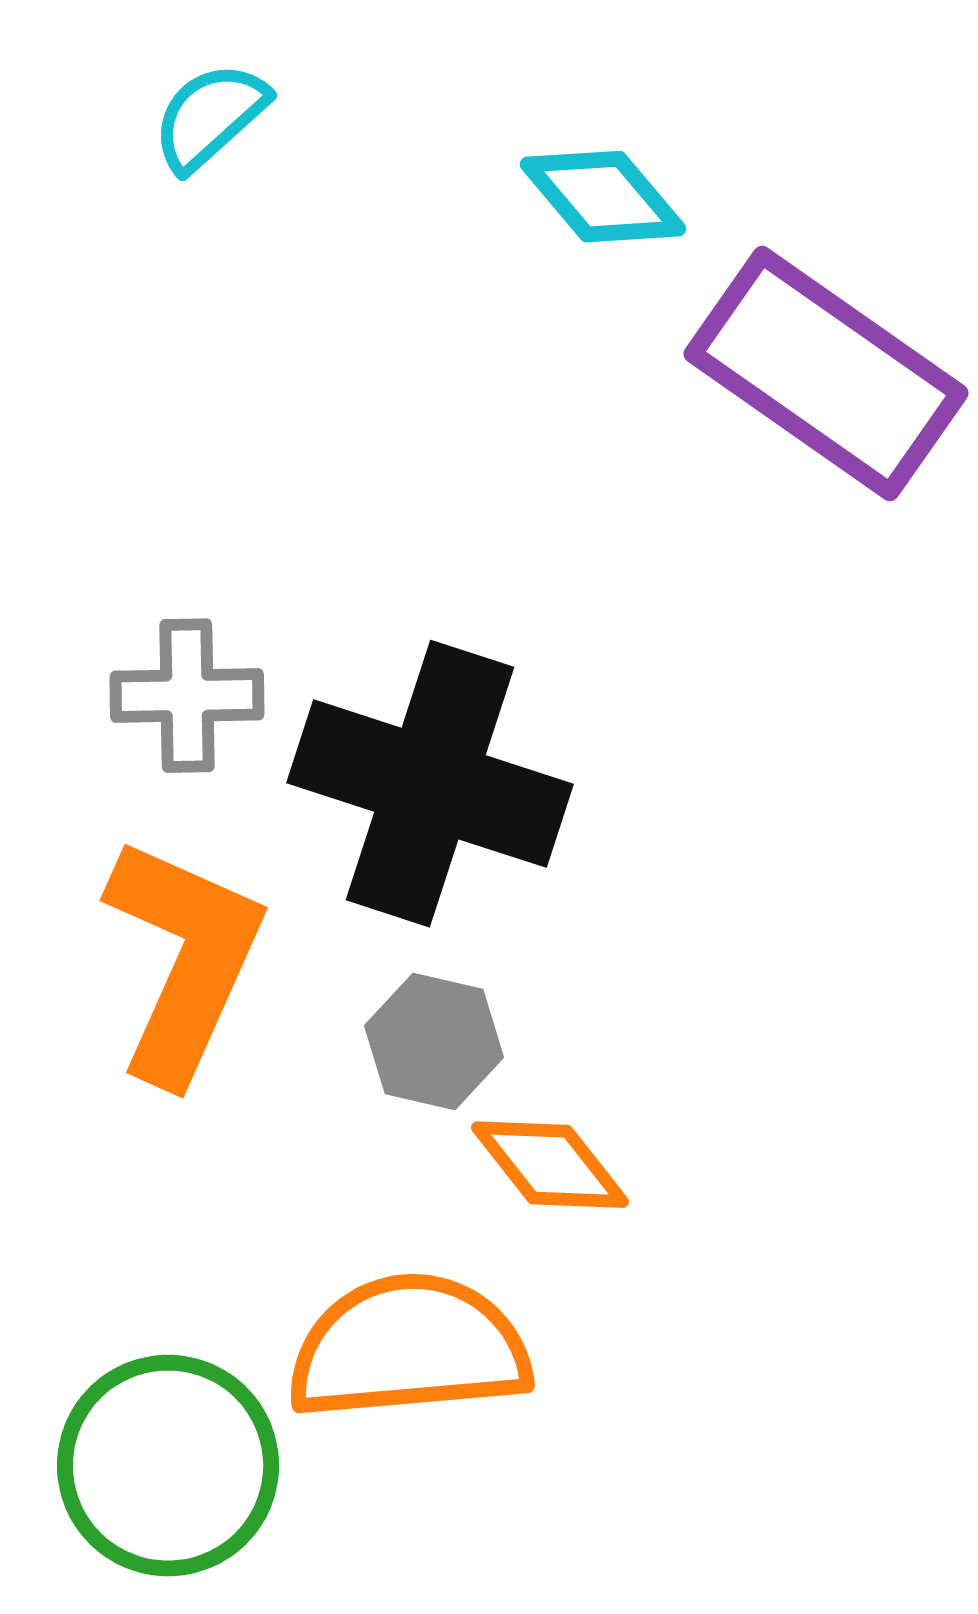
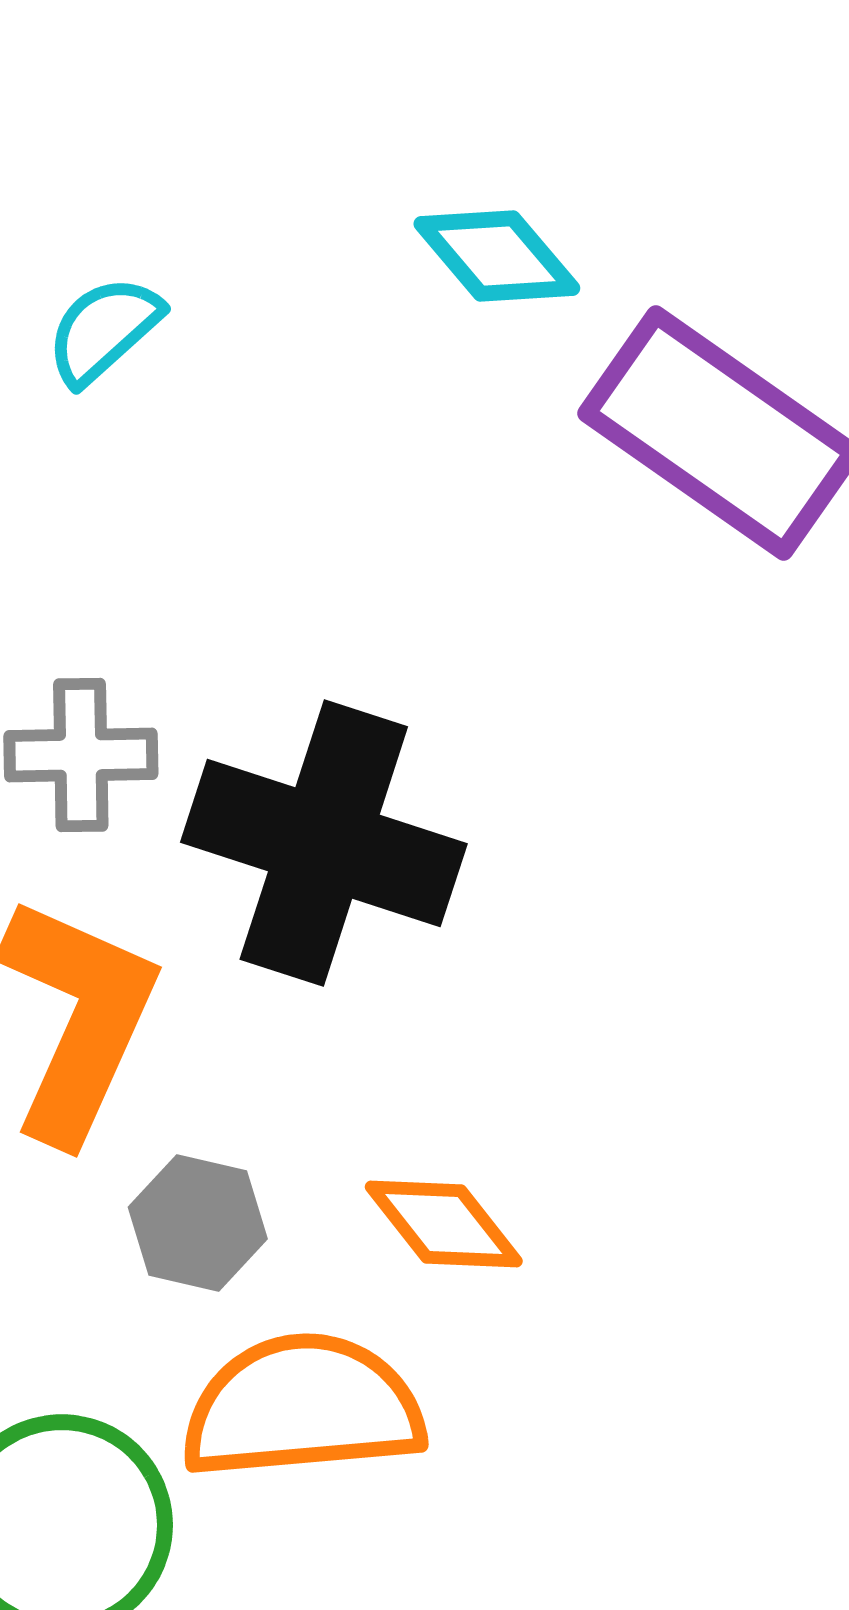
cyan semicircle: (210, 117) -> (104, 330), moved
gray hexagon: (434, 1042) -> (198, 1223), moved

